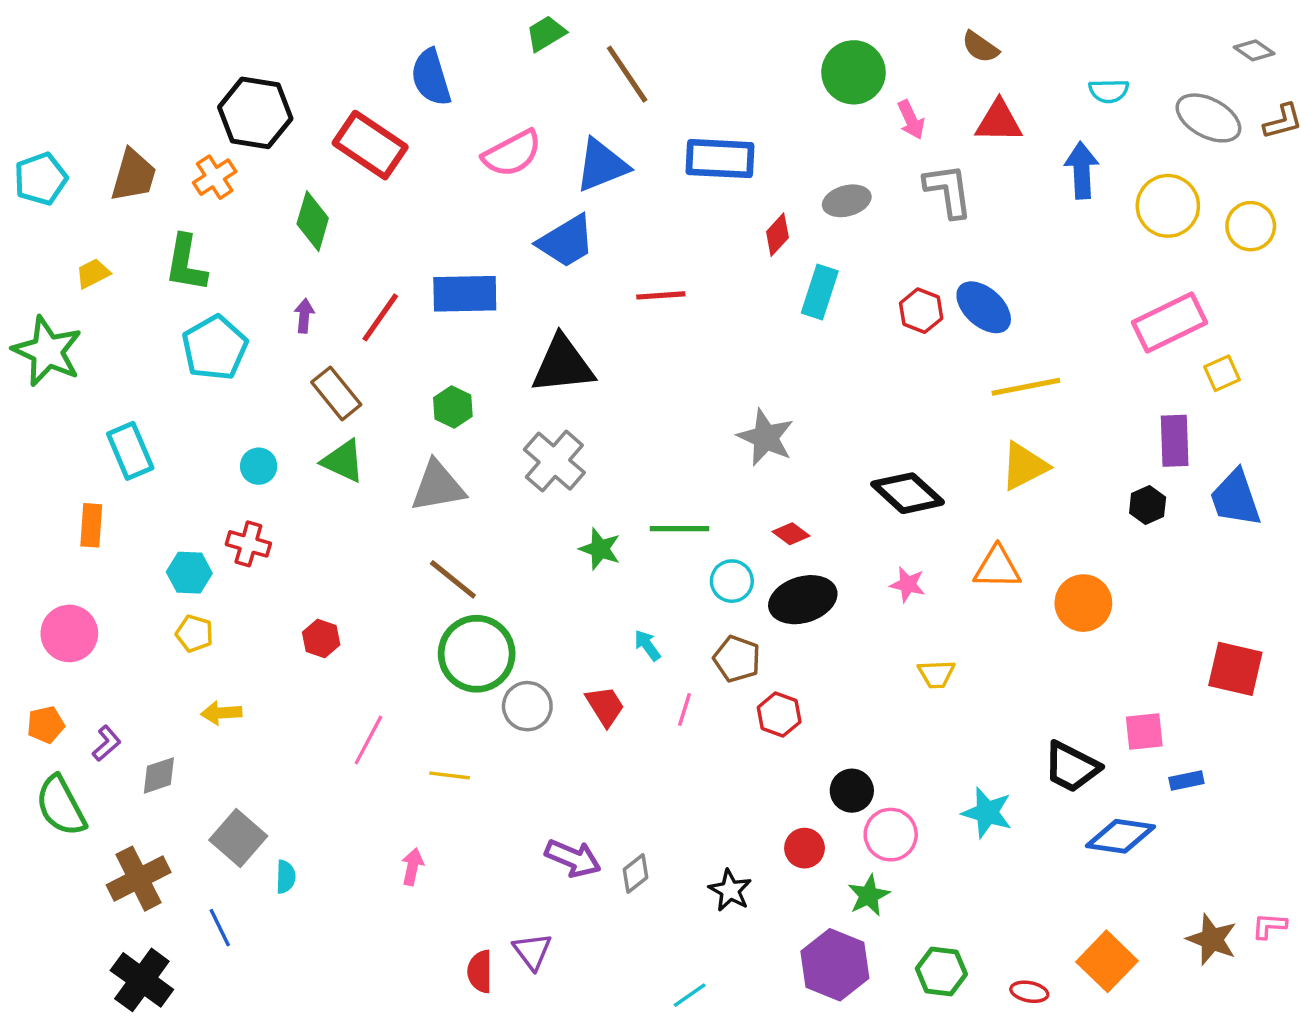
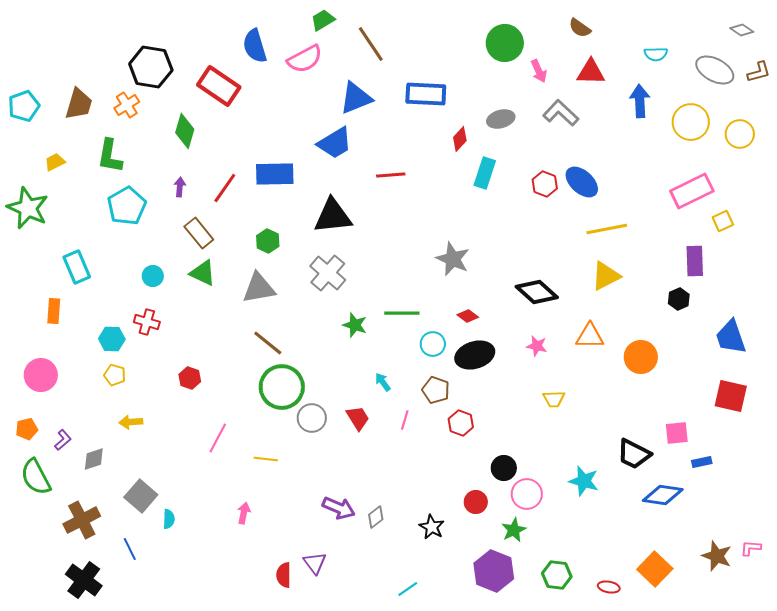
pink semicircle: (512, 153) -> (305, 59), moved
gray L-shape: (948, 191) -> (561, 113), turned -39
blue trapezoid: (1235, 498) -> (731, 337), moved

